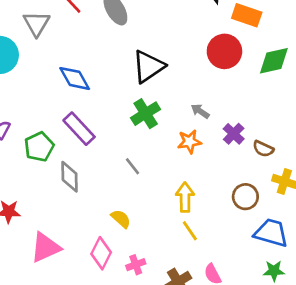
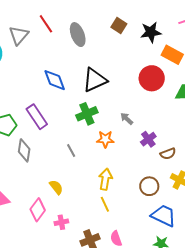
blue diamond: (75, 78) -> (55, 80), moved
orange star: (189, 142) -> (105, 139), moved
brown semicircle: (263, 149) -> (168, 154), turned -56

